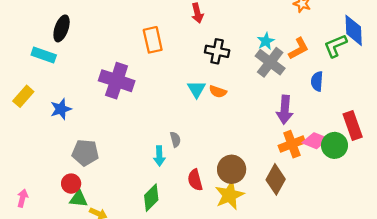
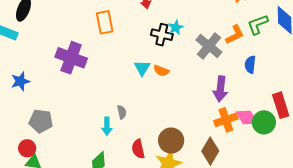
cyan star: (266, 41) -> (176, 27), moved
green L-shape: (335, 46) -> (258, 24), moved
pink diamond: (315, 141) -> (247, 118), turned 35

